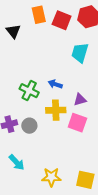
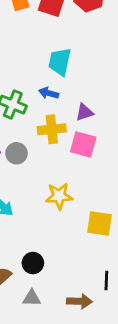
cyan trapezoid: (80, 53) -> (60, 62), moved
yellow star: (51, 177) -> (59, 196), moved

